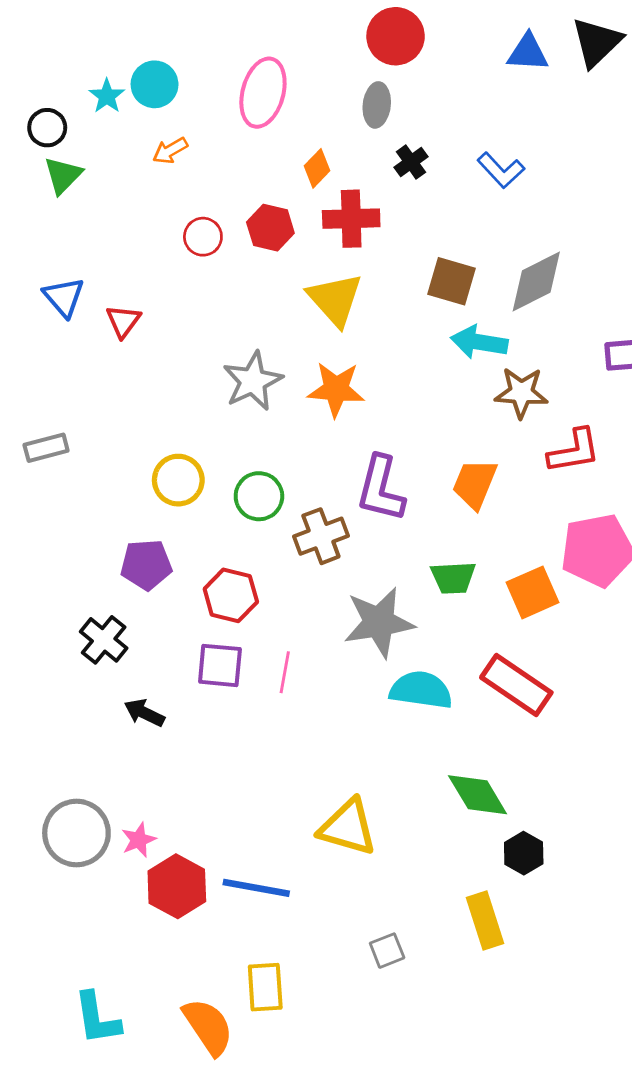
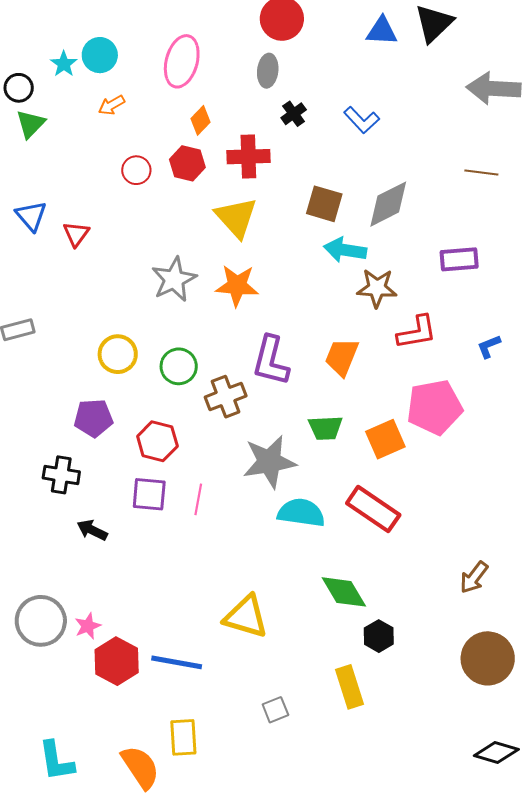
orange diamond: (317, 168) -> (201, 120), moved
black cross: (104, 640) -> (61, 475), turned -30

